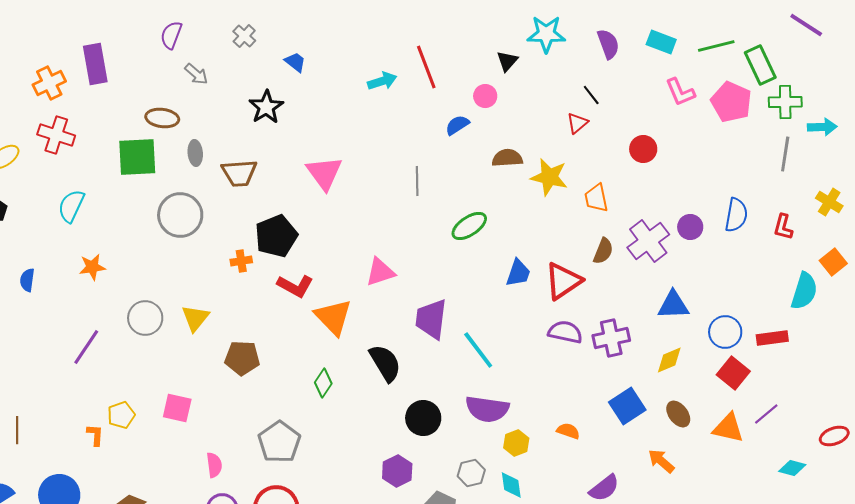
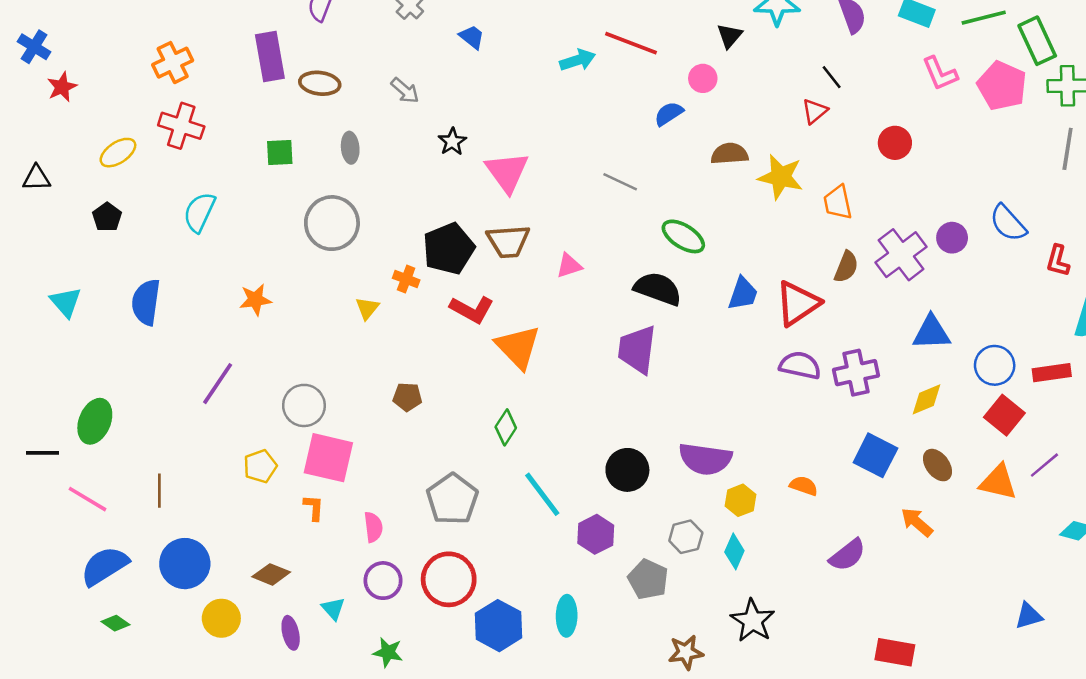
purple rectangle: (95, 64) -> (270, 56), moved
red line: (426, 67) -> (631, 43), turned -48
gray arrow: (196, 74) -> (405, 91), moved
black star: (266, 107) -> (452, 142), moved, size x0.7
brown ellipse: (162, 118) -> (320, 83), moved
green square: (137, 157) -> (280, 153), size x0.6
brown trapezoid: (239, 173) -> (508, 241), moved
gray line: (417, 181) -> (620, 182), turned -64
blue semicircle: (736, 215) -> (1008, 223), turned 128
green ellipse: (469, 226) -> (683, 236), turned 66
red L-shape: (783, 227) -> (1058, 261), moved
orange cross: (241, 261) -> (406, 279), turned 30
orange star: (92, 267) -> (255, 300), moved
pink triangle: (380, 272) -> (569, 266), moved, size x0.7
blue semicircle: (27, 280) -> (146, 302), size x1.6
gray circle: (145, 318) -> (304, 405), moved
yellow triangle: (195, 318) -> (367, 308), moved, size x0.7
cyan line: (478, 350) -> (542, 494), moved
brown pentagon: (242, 358) -> (407, 397), size x0.7
black semicircle: (385, 363) -> (658, 289), moved, turned -39
blue square: (627, 406) -> (875, 455), turned -30
pink square: (177, 408) -> (328, 458), size x1.4
brown line: (17, 430) -> (159, 491), moved
orange L-shape: (95, 435) -> (314, 508), moved
cyan diamond: (511, 485) -> (734, 551), turned 32

